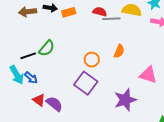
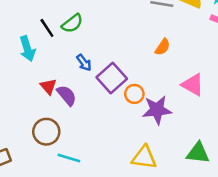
black line: (28, 56) -> (47, 28), turned 63
orange circle: (92, 60) -> (134, 94), moved
blue arrow: (31, 78) -> (84, 63), moved

